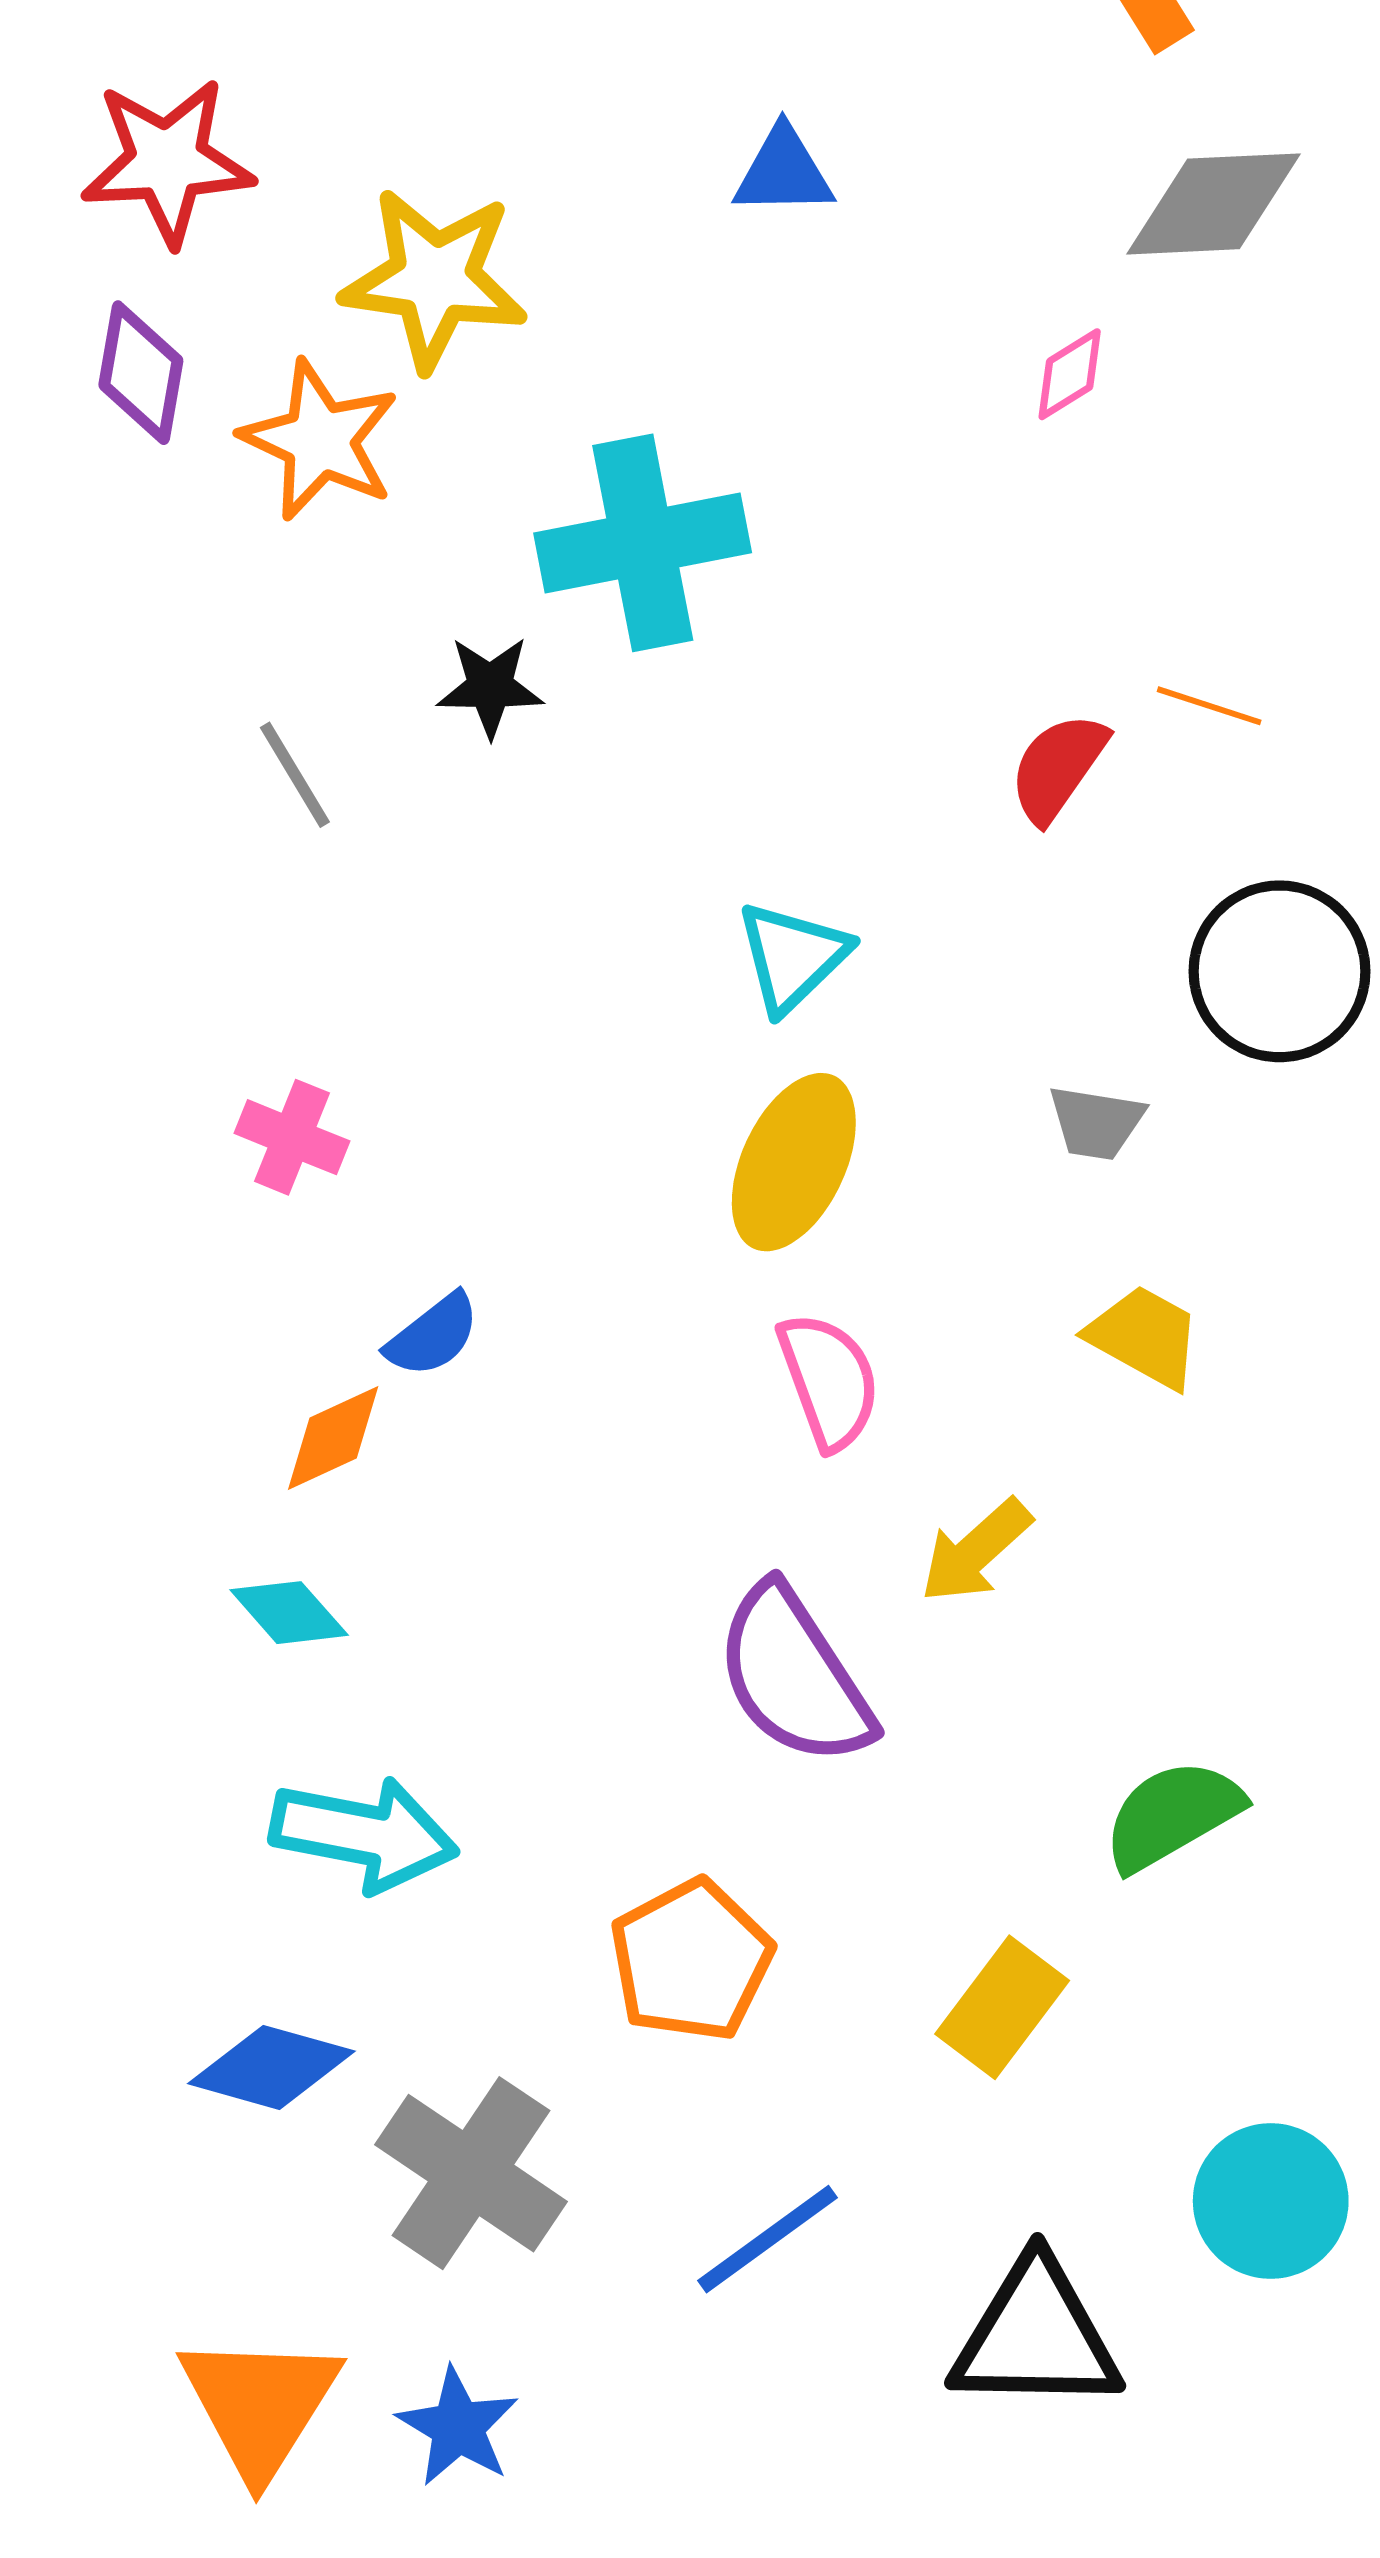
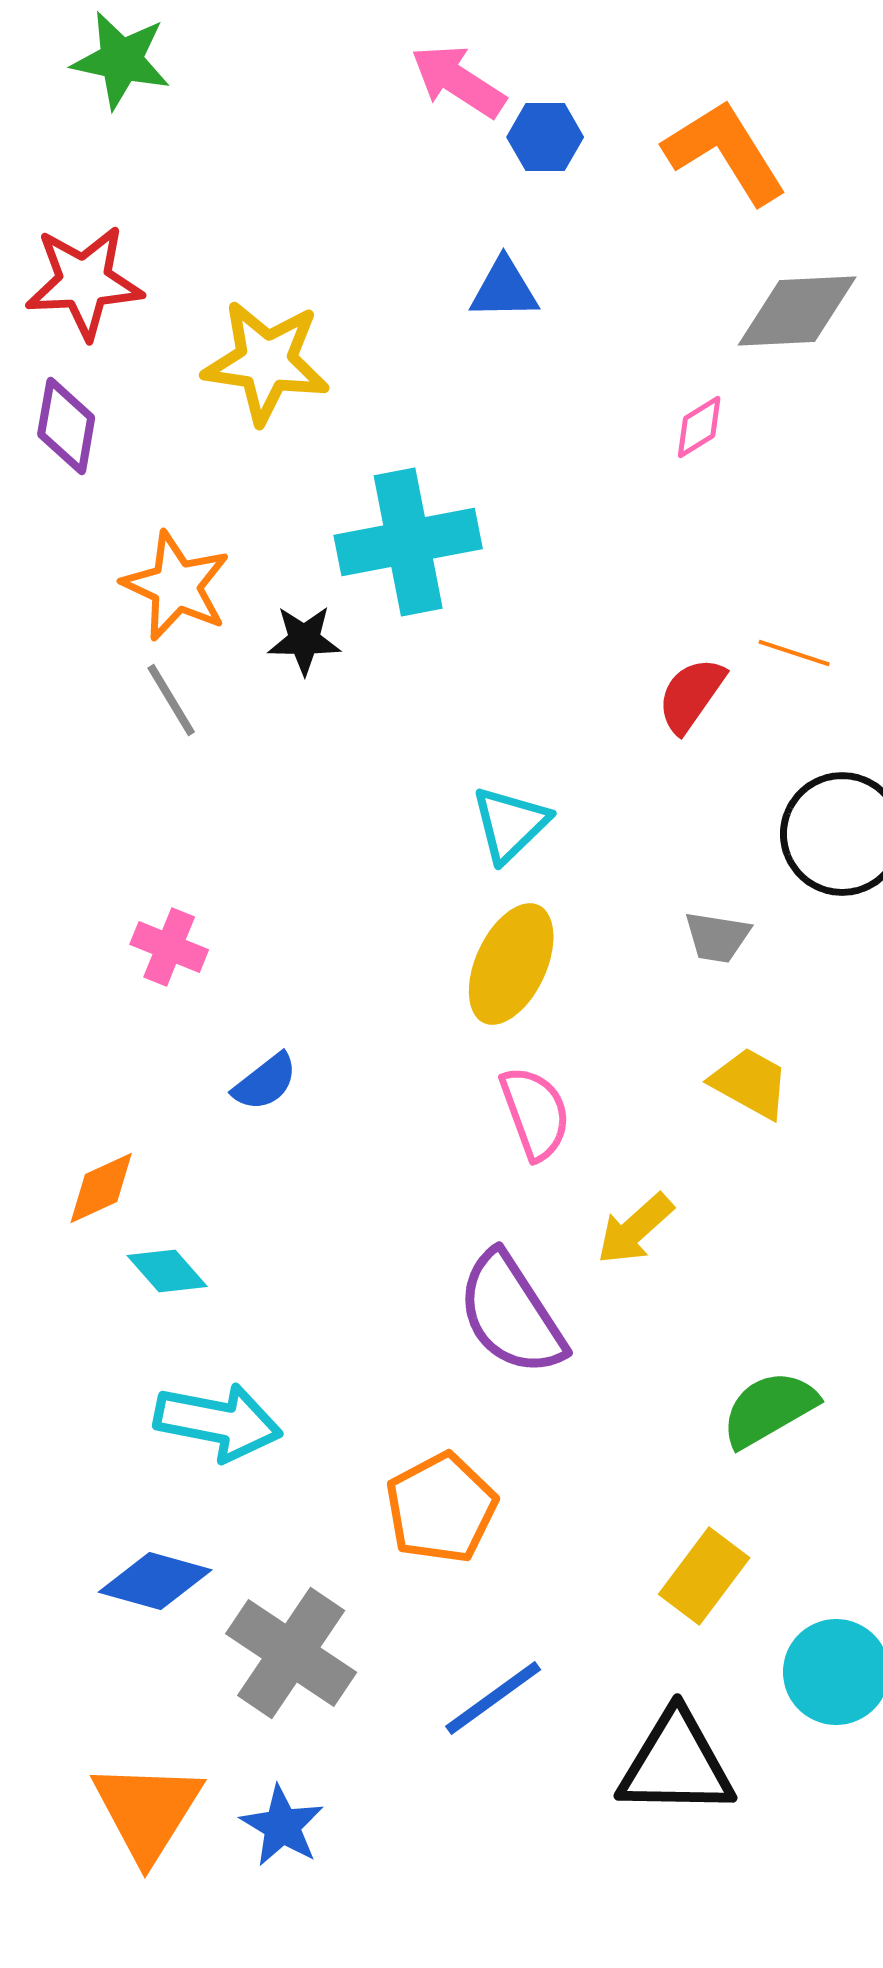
orange star: (320, 440) -> (176, 586), moved
orange diamond: (333, 1438) -> (101, 1188), moved
yellow rectangle: (1002, 2007) -> (704, 1576), moved

